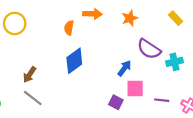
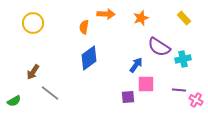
brown arrow: (30, 75) -> (33, 72), moved
purple line: (162, 100) -> (179, 90), moved
purple square: (116, 102) -> (128, 97), turned -32

